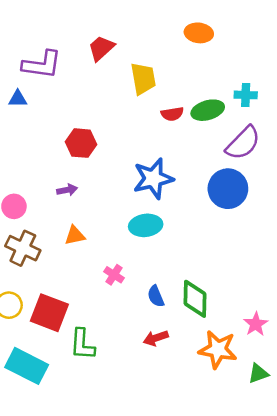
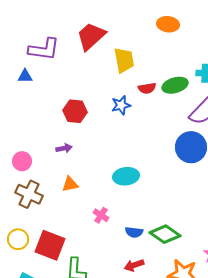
red trapezoid: (101, 48) -> (91, 36), size x1.4
blue star: (153, 179) -> (121, 105), moved, size x0.6
blue semicircle: (156, 296) -> (134, 232), turned -60
green diamond: (195, 299) -> (165, 234), turned -56

